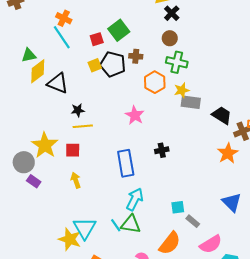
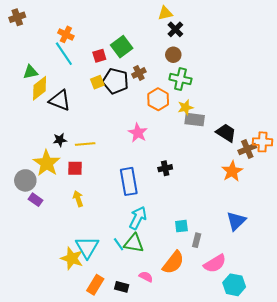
brown cross: (136, 56) -> (139, 73), turned -32
black star: (78, 110) -> (60, 140), moved
blue triangle: (232, 202) -> (236, 221), turned 30
gray rectangle: (193, 221) -> (197, 240), turned 64

